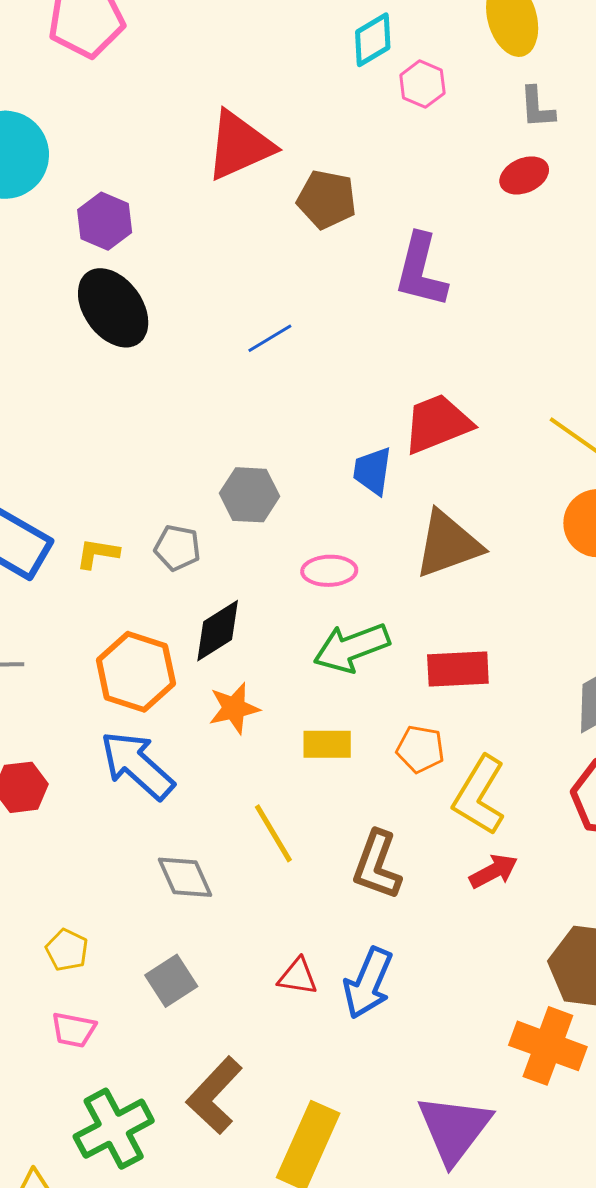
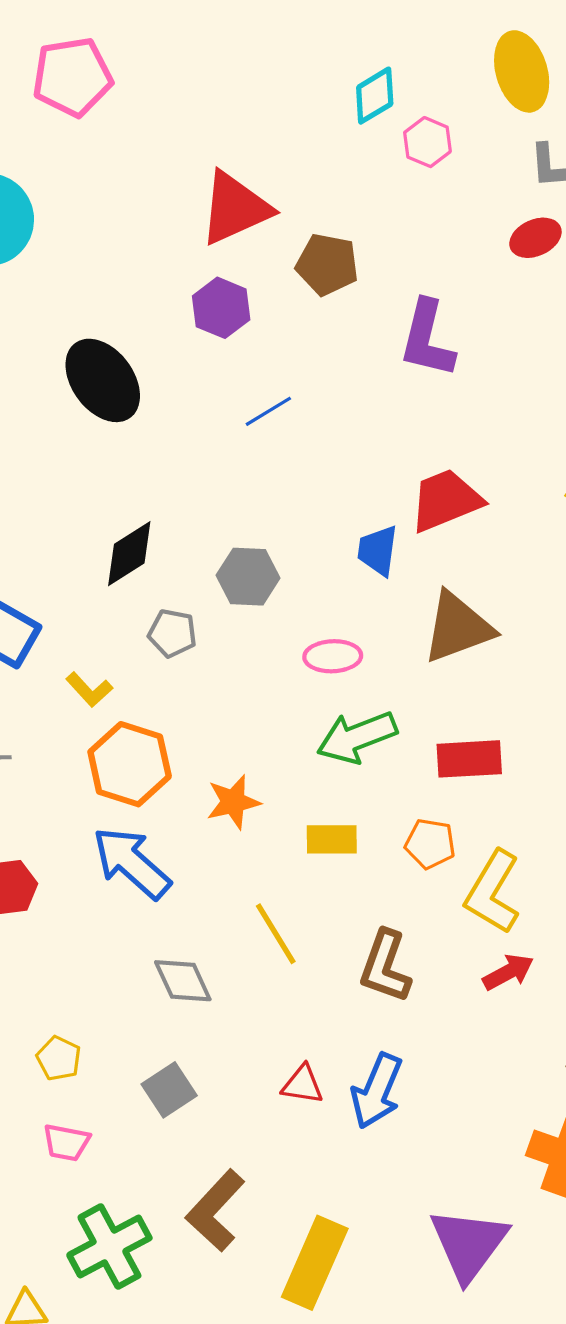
purple hexagon: (105, 221) -> (221, 308), moved
yellow L-shape: (97, 553) -> (89, 690), moved, turned -141
black diamond: (218, 631) -> (129, 554), moved

